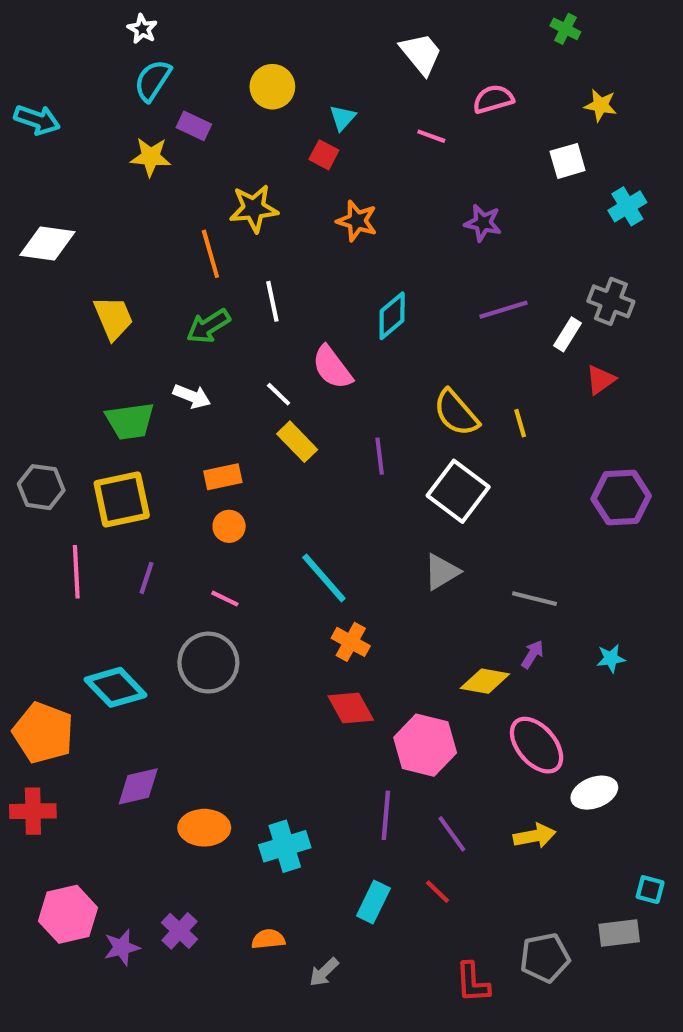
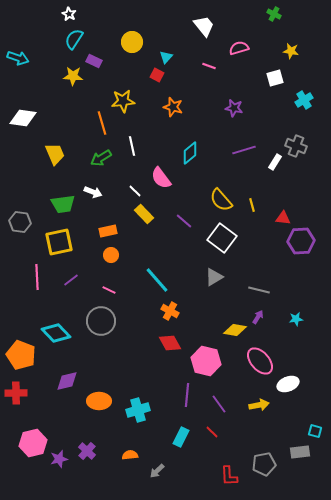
red triangle: (601, 380) -> (283, 218), moved, turned 42
purple line: (380, 456) -> (184, 221), turned -42
gray hexagon: (41, 487) -> (20, 222), moved
purple line: (146, 578) -> (71, 280), turned 35

